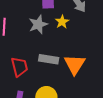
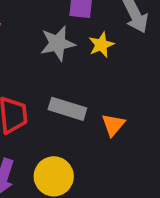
orange triangle: (75, 64) -> (113, 125), size x0.6

